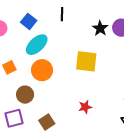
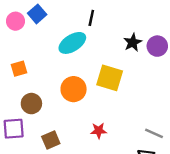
blue square: (29, 21) -> (37, 14), moved
cyan ellipse: (37, 45) -> (72, 43), moved
orange circle: (42, 70) -> (74, 89), moved

